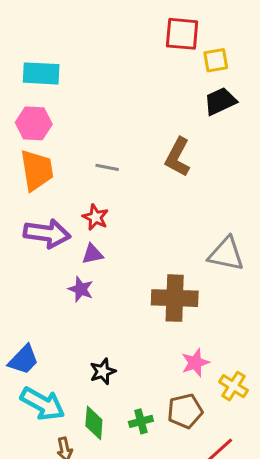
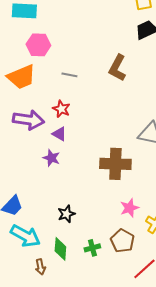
pink hexagon: (34, 123) -> (38, 45), moved
orange trapezoid: (37, 170) -> (21, 77), turned 76
purple triangle: (92, 254) -> (59, 134), turned 42
brown pentagon: (185, 411) -> (122, 241), turned -30

